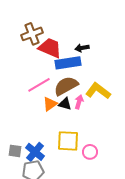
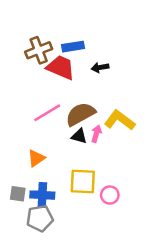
blue rectangle: (68, 63) -> (73, 47), moved, size x0.7
orange triangle: (50, 104) -> (36, 158), moved
blue cross: (35, 152) -> (42, 195), turned -36

